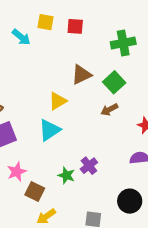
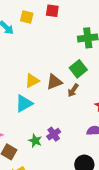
red square: (75, 26) -> (52, 11), moved
brown triangle: (81, 75) -> (54, 82), moved
brown arrow: (109, 109) -> (73, 90), turned -32

